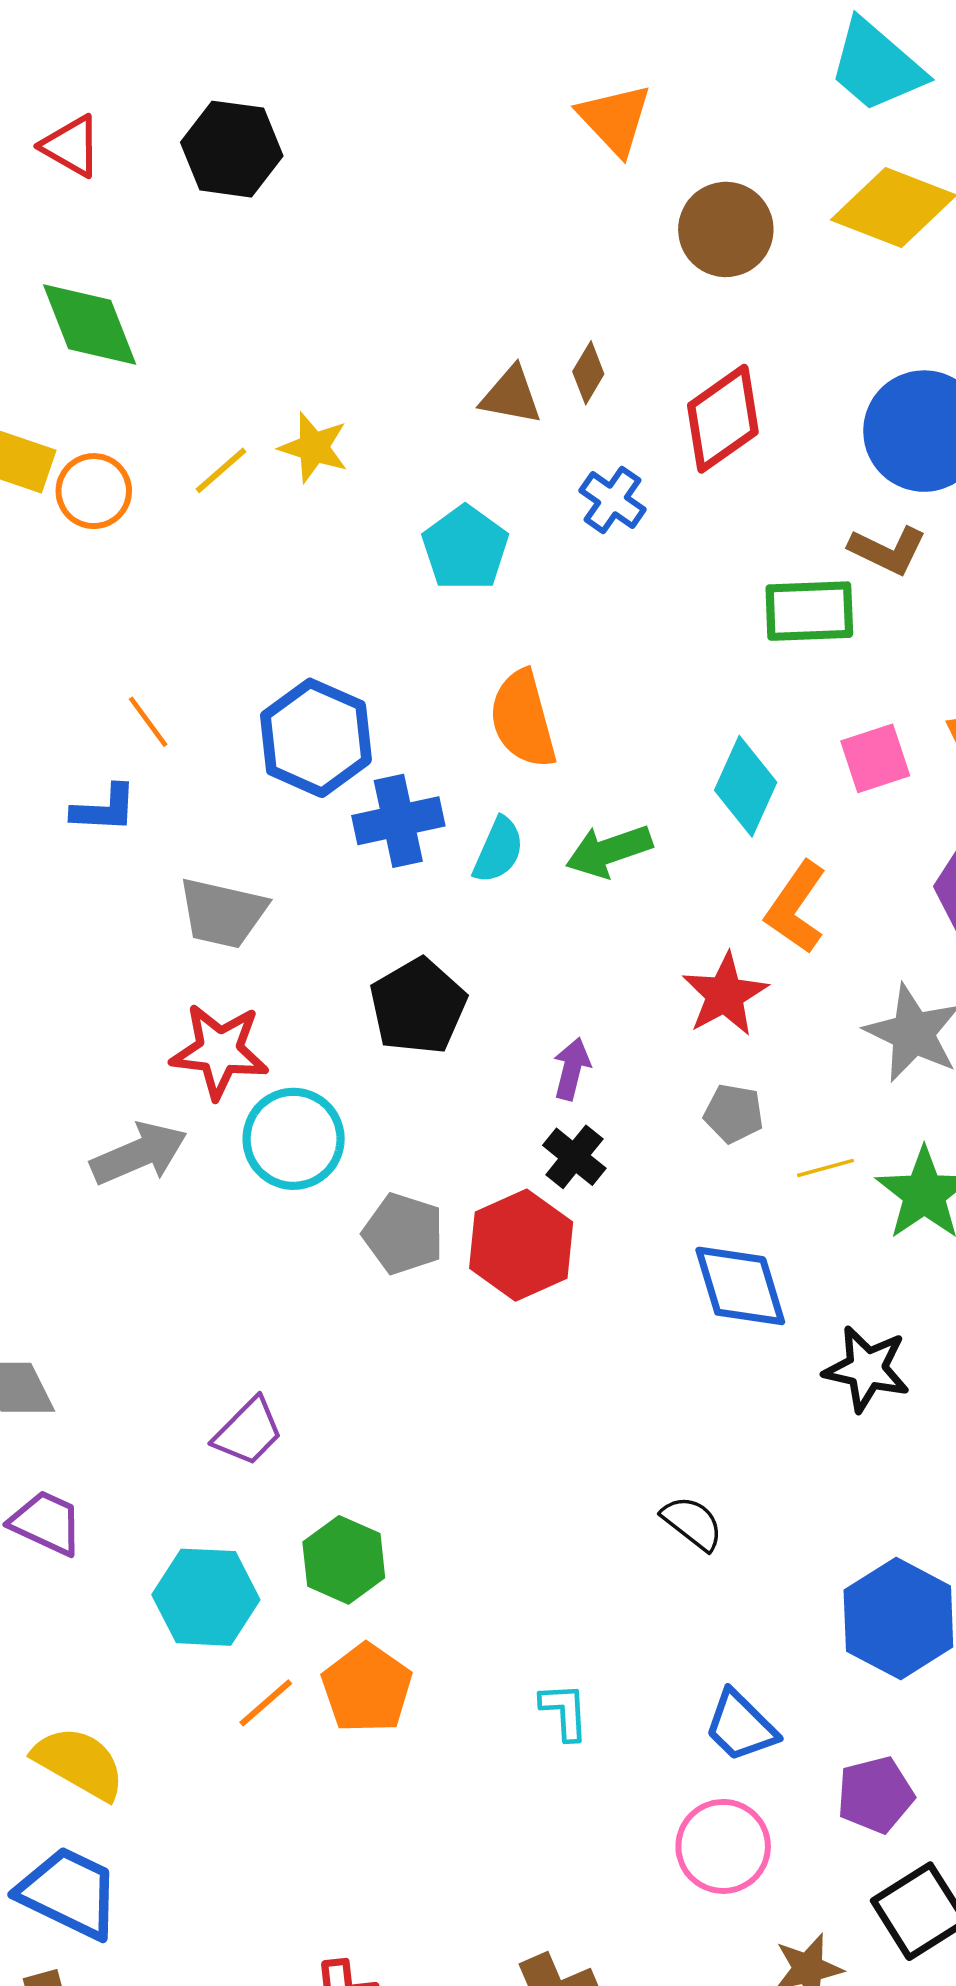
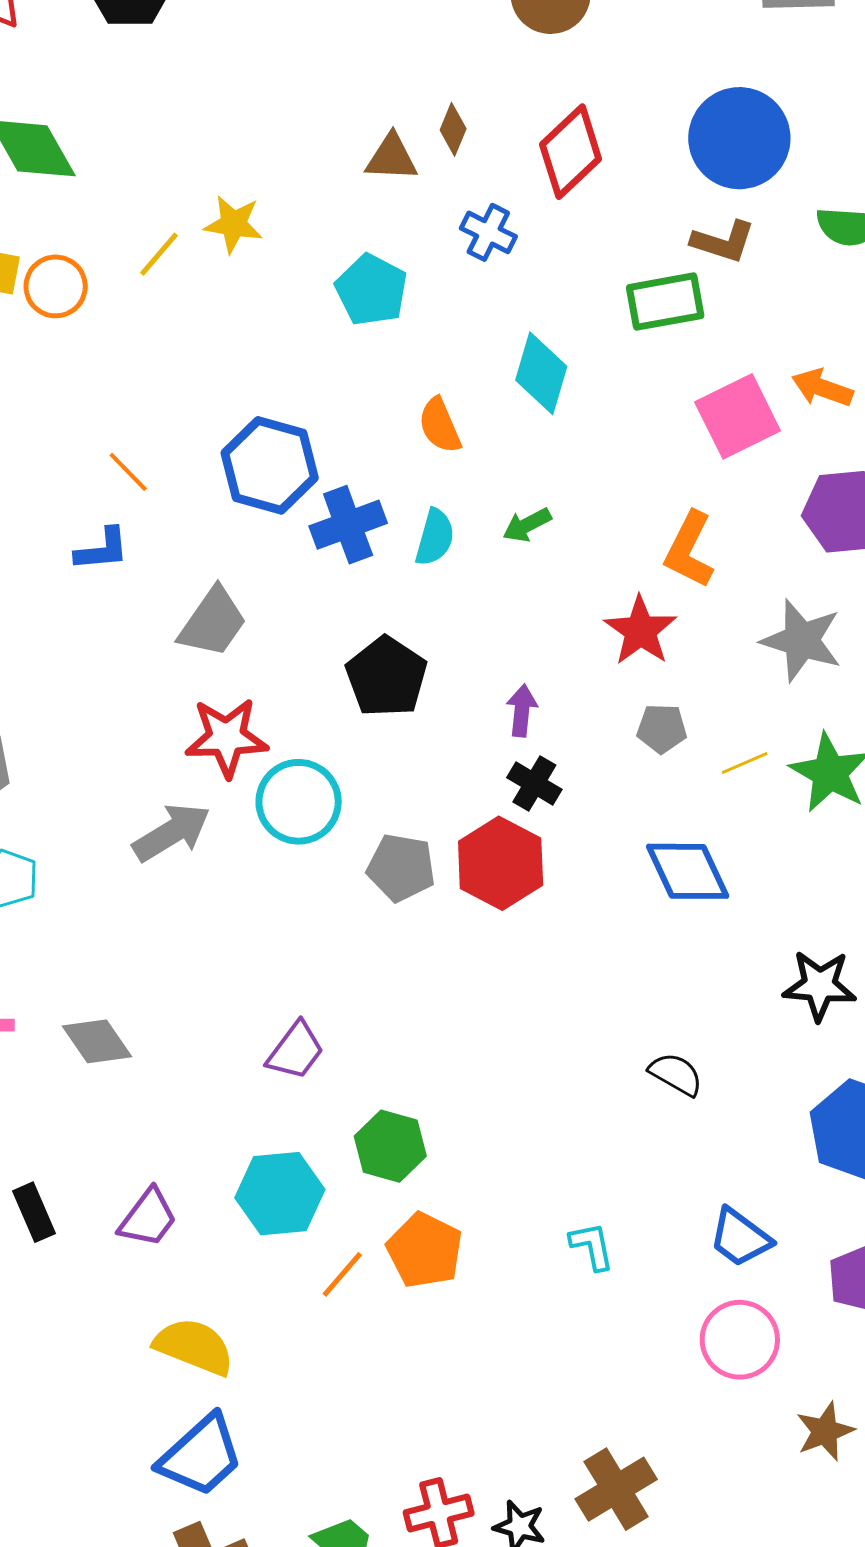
orange semicircle: (523, 719) -> (440, 425), size x0.7
pink square: (875, 758) -> (738, 416), size x1.4
cyan diamond: (746, 786) -> (541, 373), moved
green arrow: (609, 851) -> (527, 525), size x0.7
gray trapezoid: (223, 913) -> (213, 622), turned -60
black star: (867, 1369) -> (820, 985), moved
purple trapezoid: (46, 1523) -> (148, 1218), moved, turned 110
blue trapezoid: (69, 1893) -> (201, 1456), turned 120

